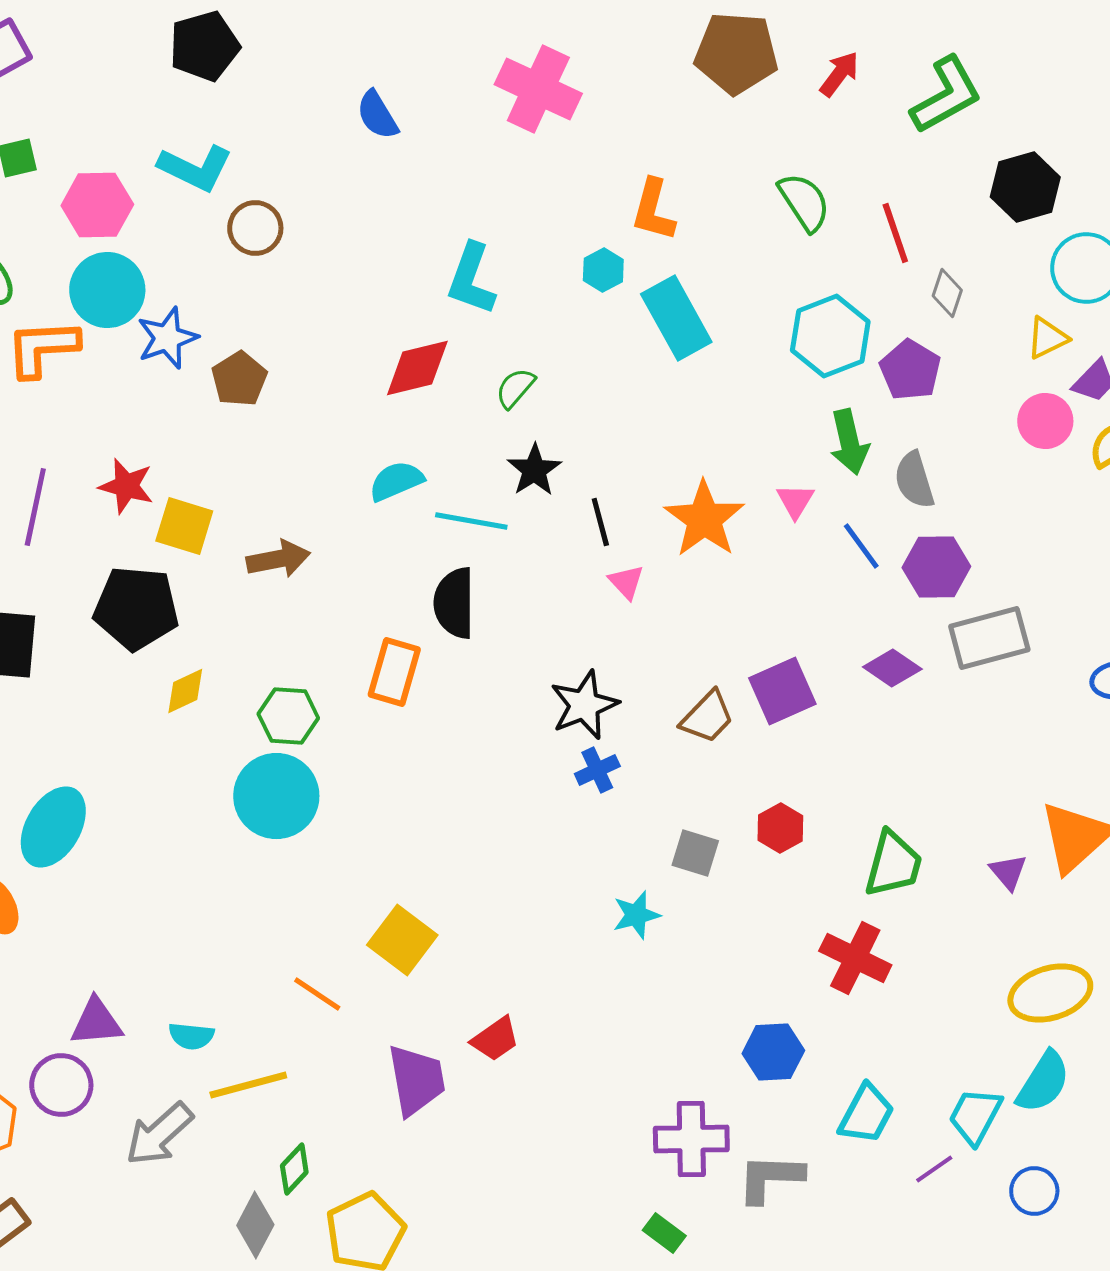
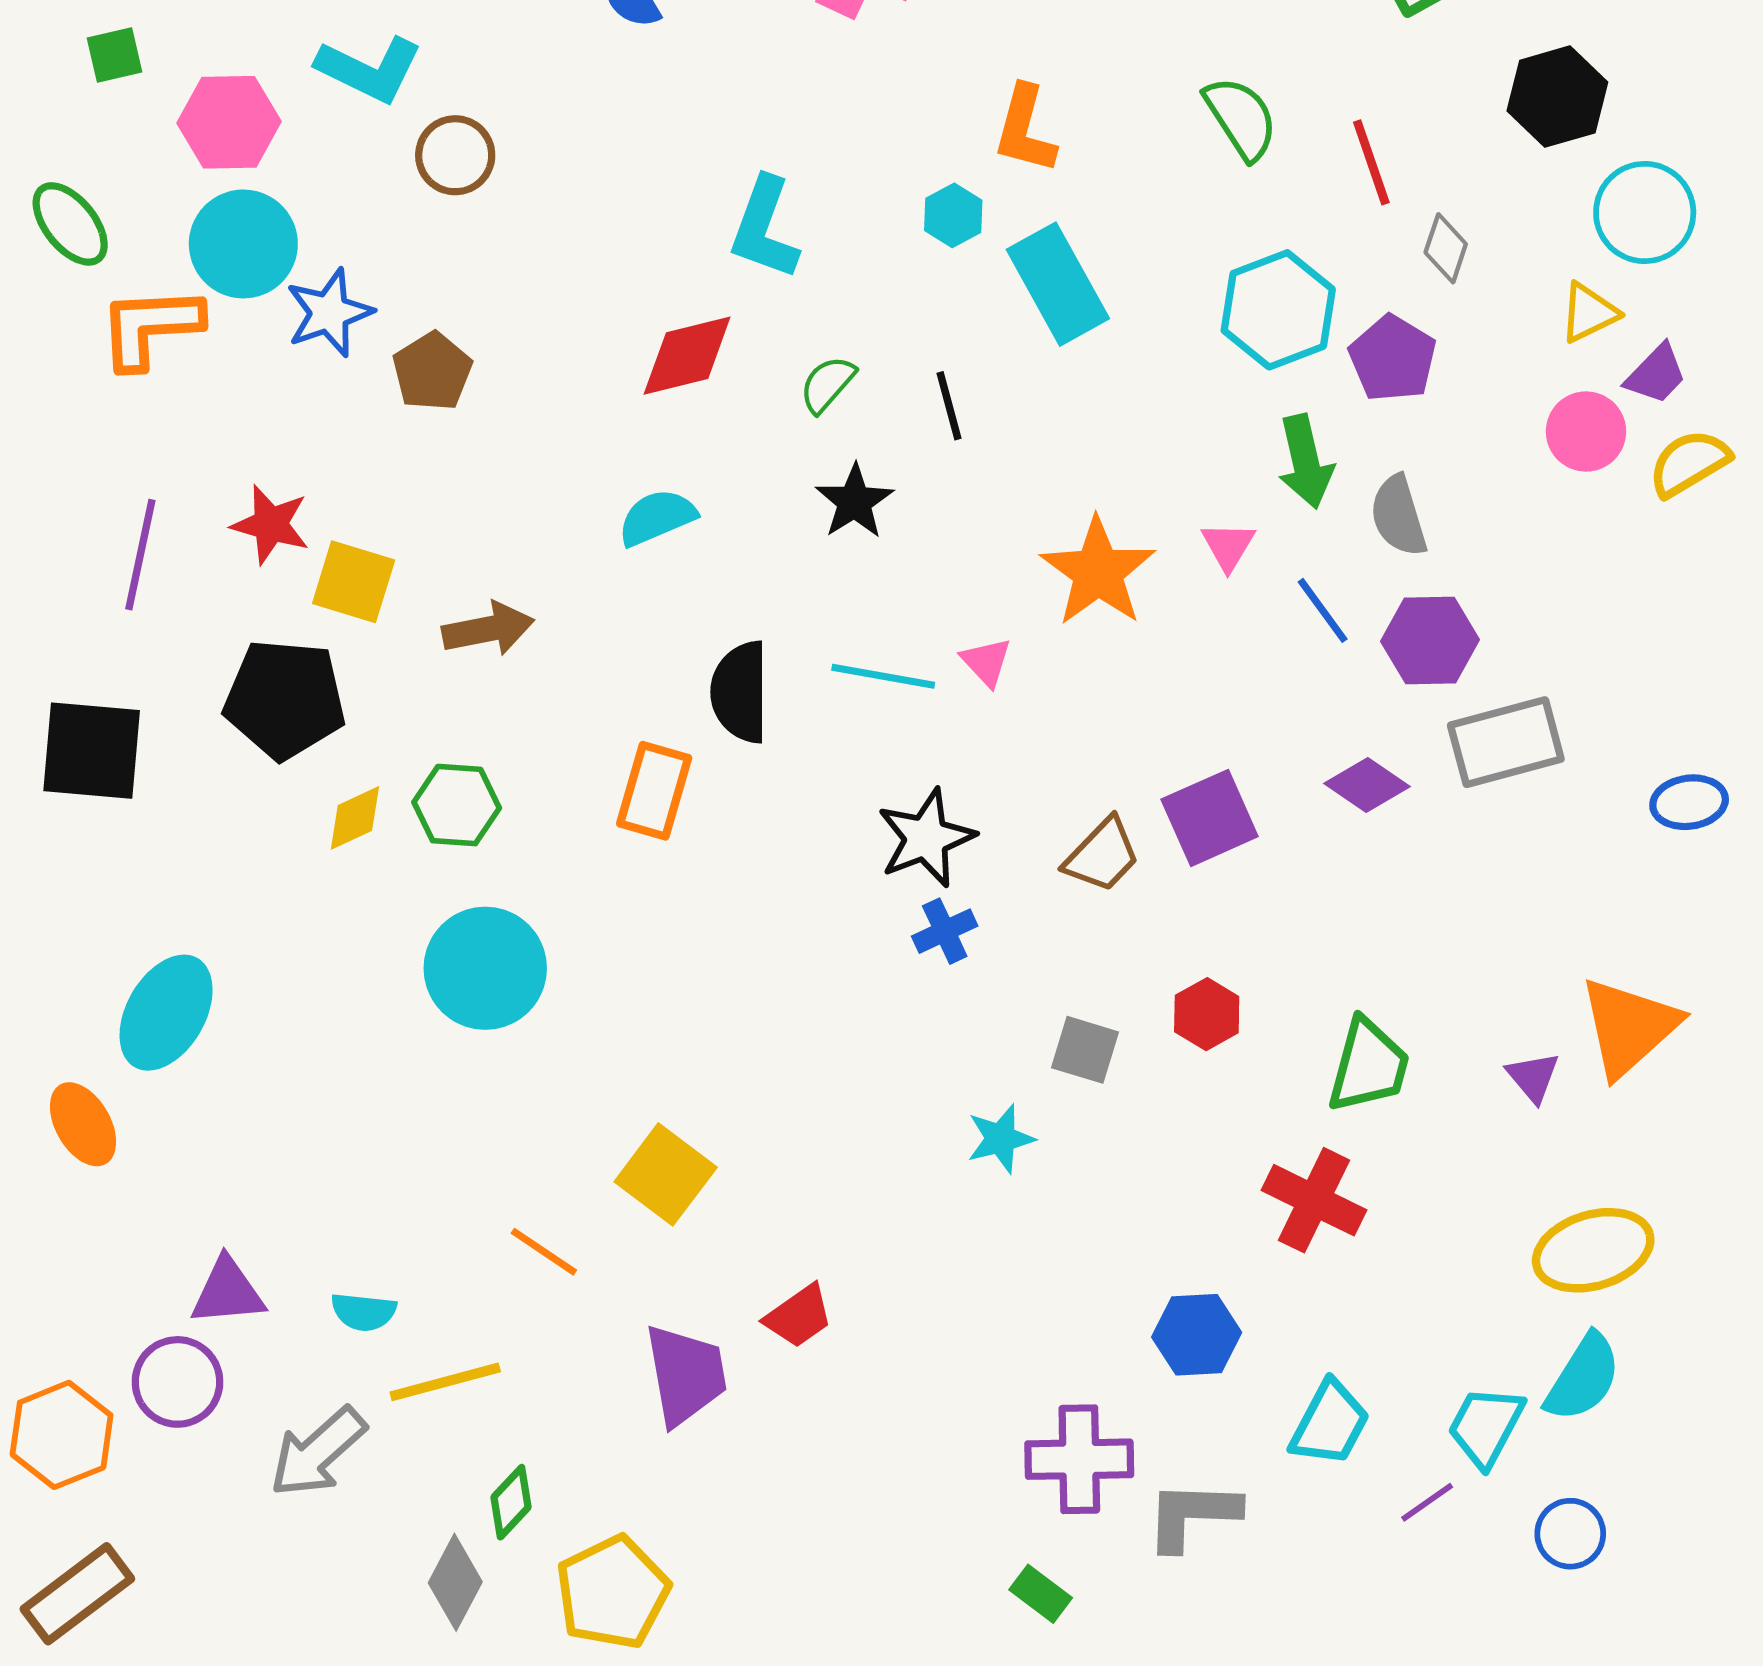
cyan line: (471, 521) -> (883, 676), moved
black line: (600, 522) -> (949, 406), moved
green hexagon: (288, 716) -> (457, 805), moved

